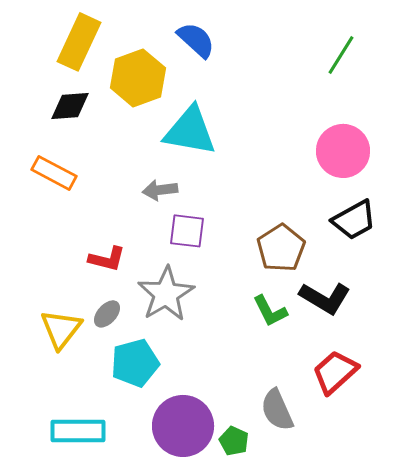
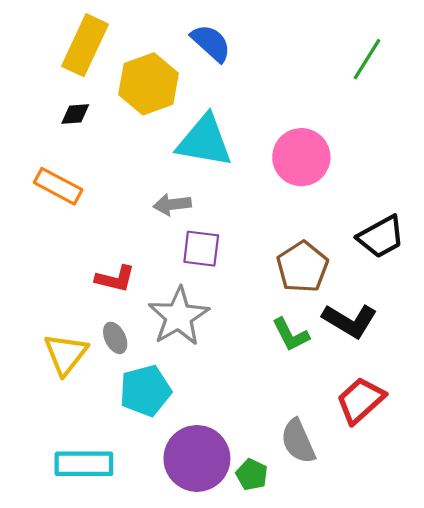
black diamond: (70, 106) -> (75, 114), size x0.7
pink circle: (343, 151) -> (301, 157), moved
gray ellipse: (107, 314) -> (115, 338), turned -68

